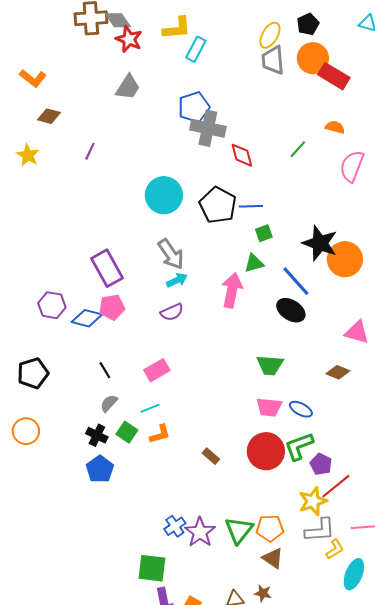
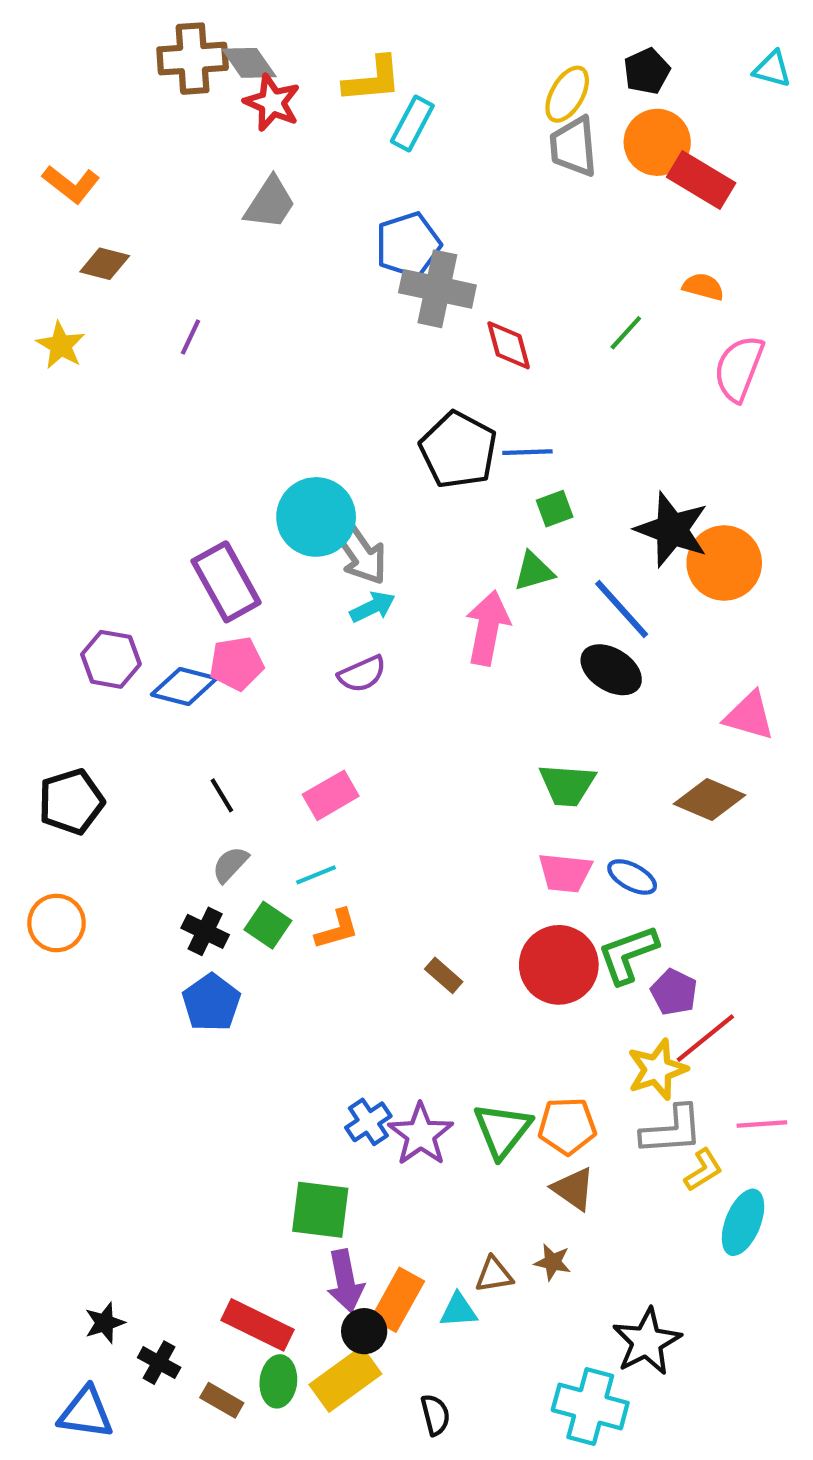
cyan circle: (164, 195) -> (316, 517), moved
brown diamond: (338, 372) -> (710, 800), size x1.4

